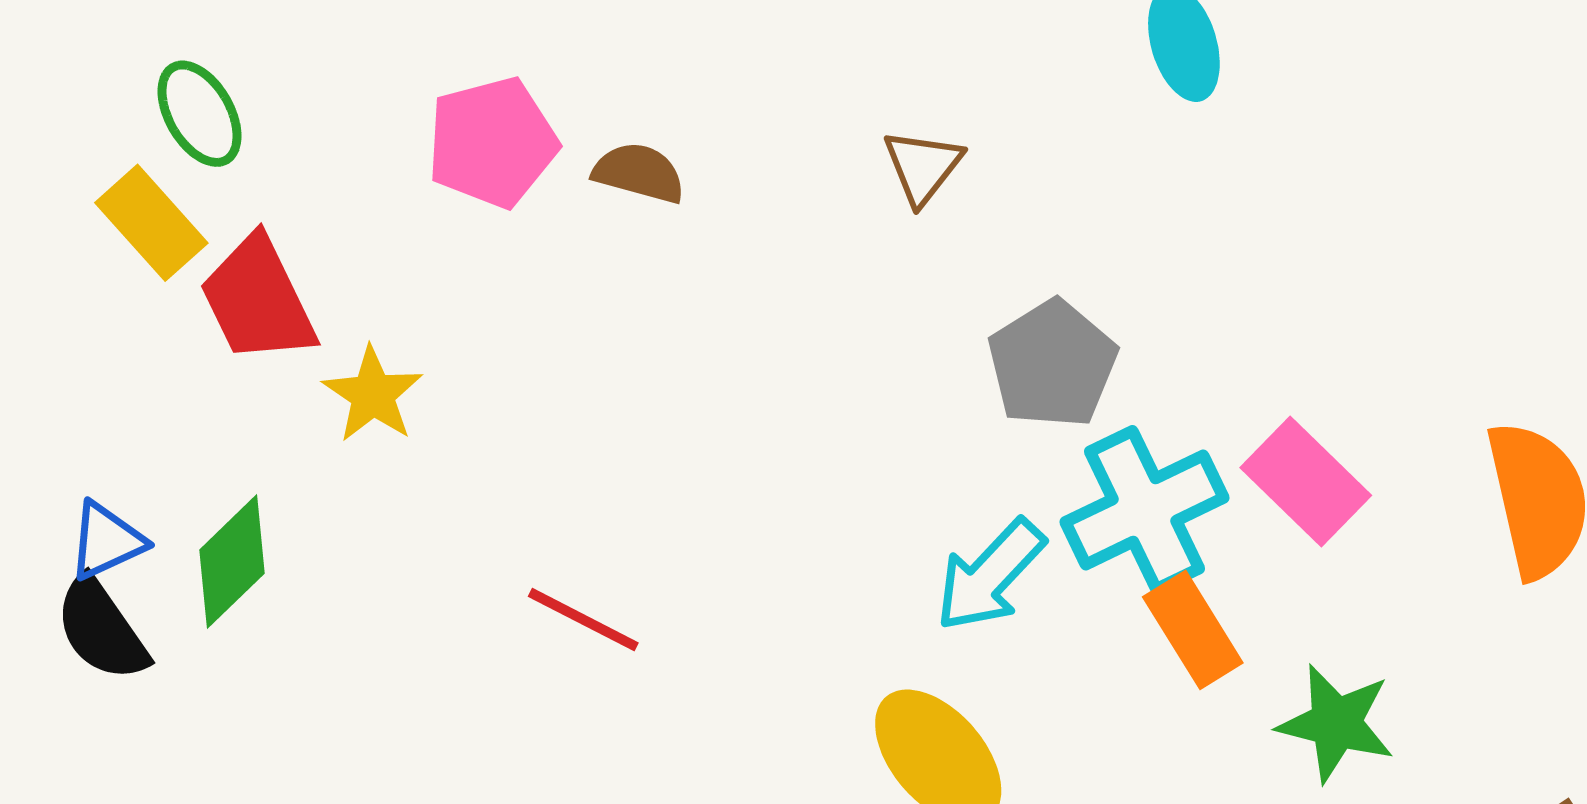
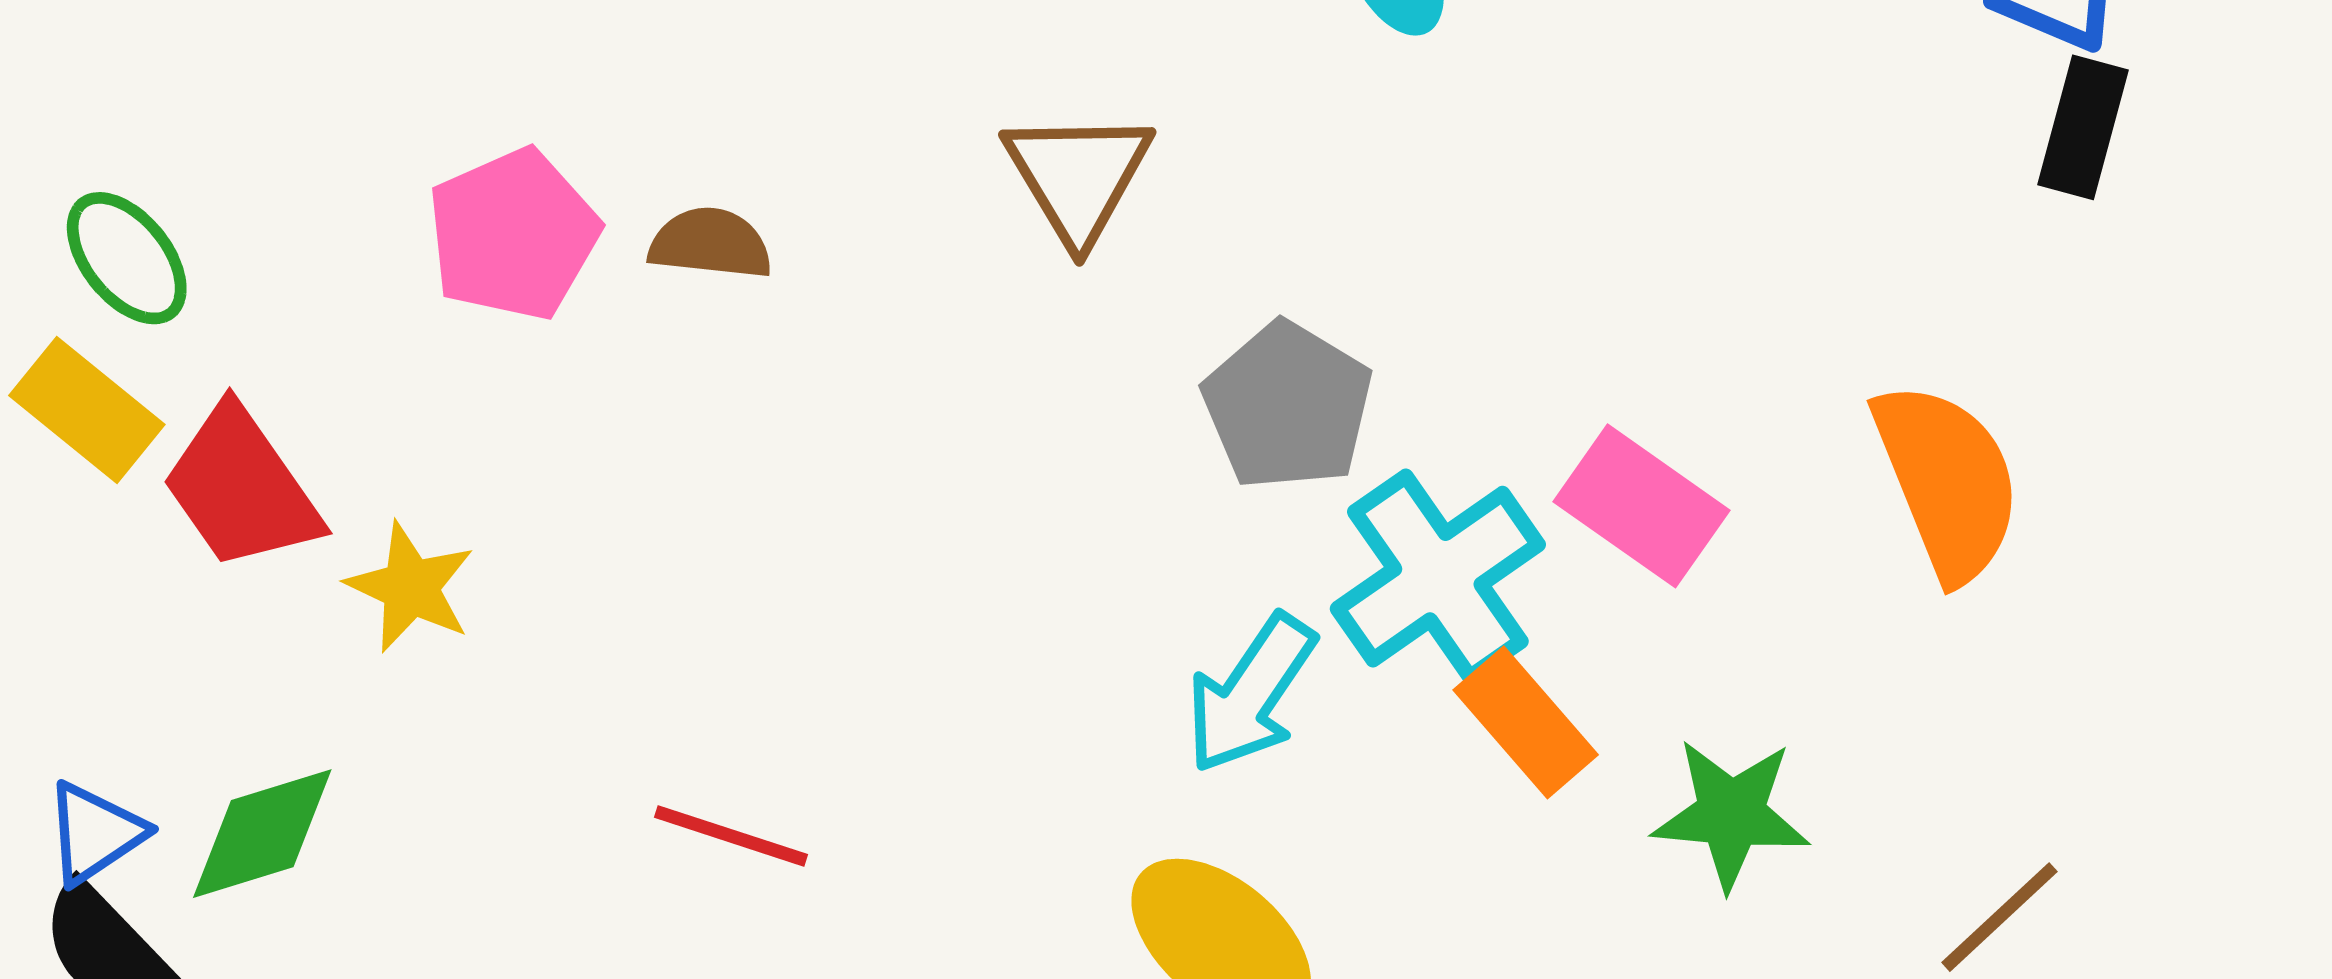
brown triangle: (923, 166) -> (1078, 176), size x1.4
green diamond: (232, 562) -> (262, 834), turned 36

